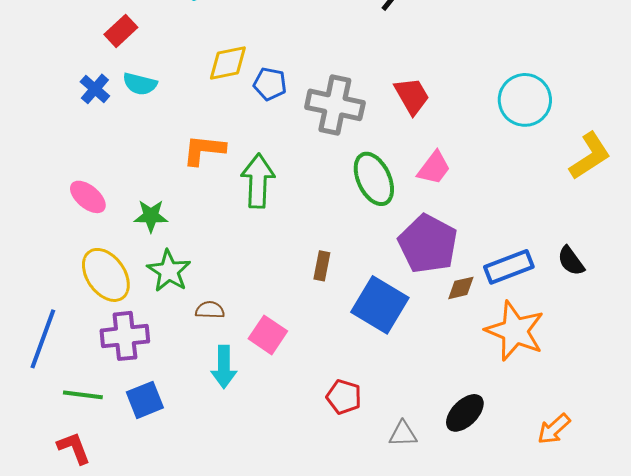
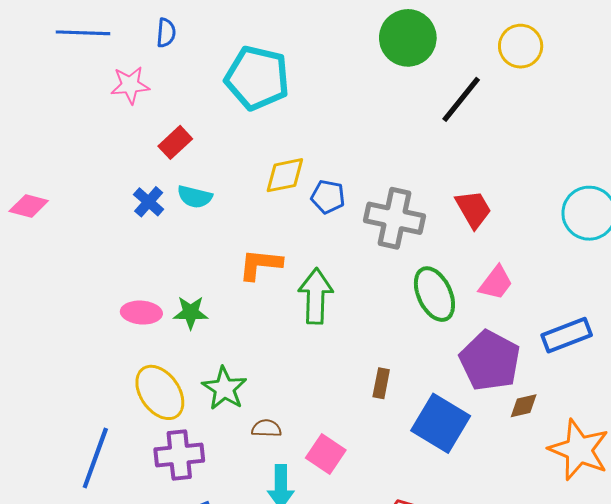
pink ellipse: (88, 197) -> (141, 313), turned -36
green star: (151, 216) -> (191, 313), moved
blue rectangle: (509, 267) -> (567, 335), moved

